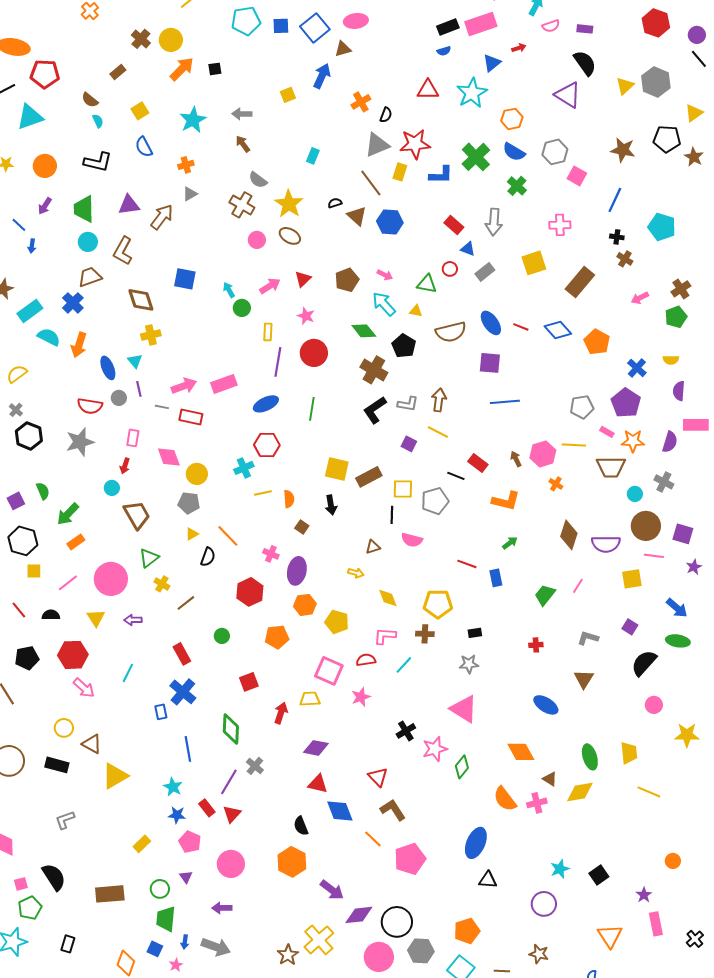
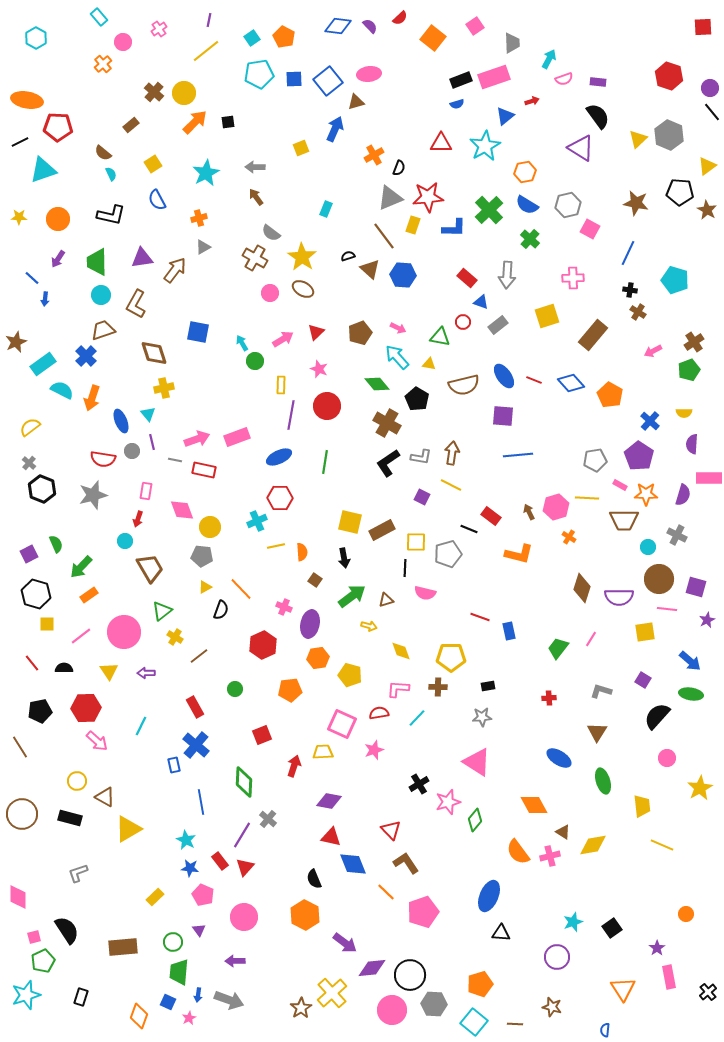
green arrow: (510, 543) -> (352, 596), moved, size x1.8
yellow star: (687, 735) -> (700, 788), turned -30
green ellipse: (590, 757) -> (603, 781), moved

